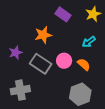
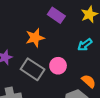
orange semicircle: (84, 64) -> (89, 81), moved

